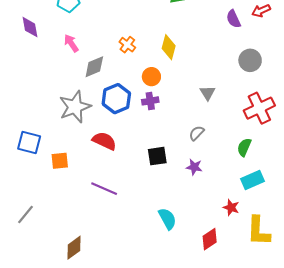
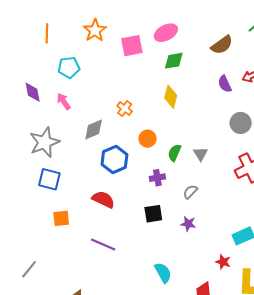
pink arrow: (71, 43) -> (64, 101), moved
yellow diamond: (169, 47) -> (171, 97), moved
purple cross: (150, 101) -> (157, 178), moved
gray star: (75, 107) -> (45, 142), moved
blue square: (29, 143) -> (49, 179), moved
green semicircle: (244, 147) -> (174, 153), moved

